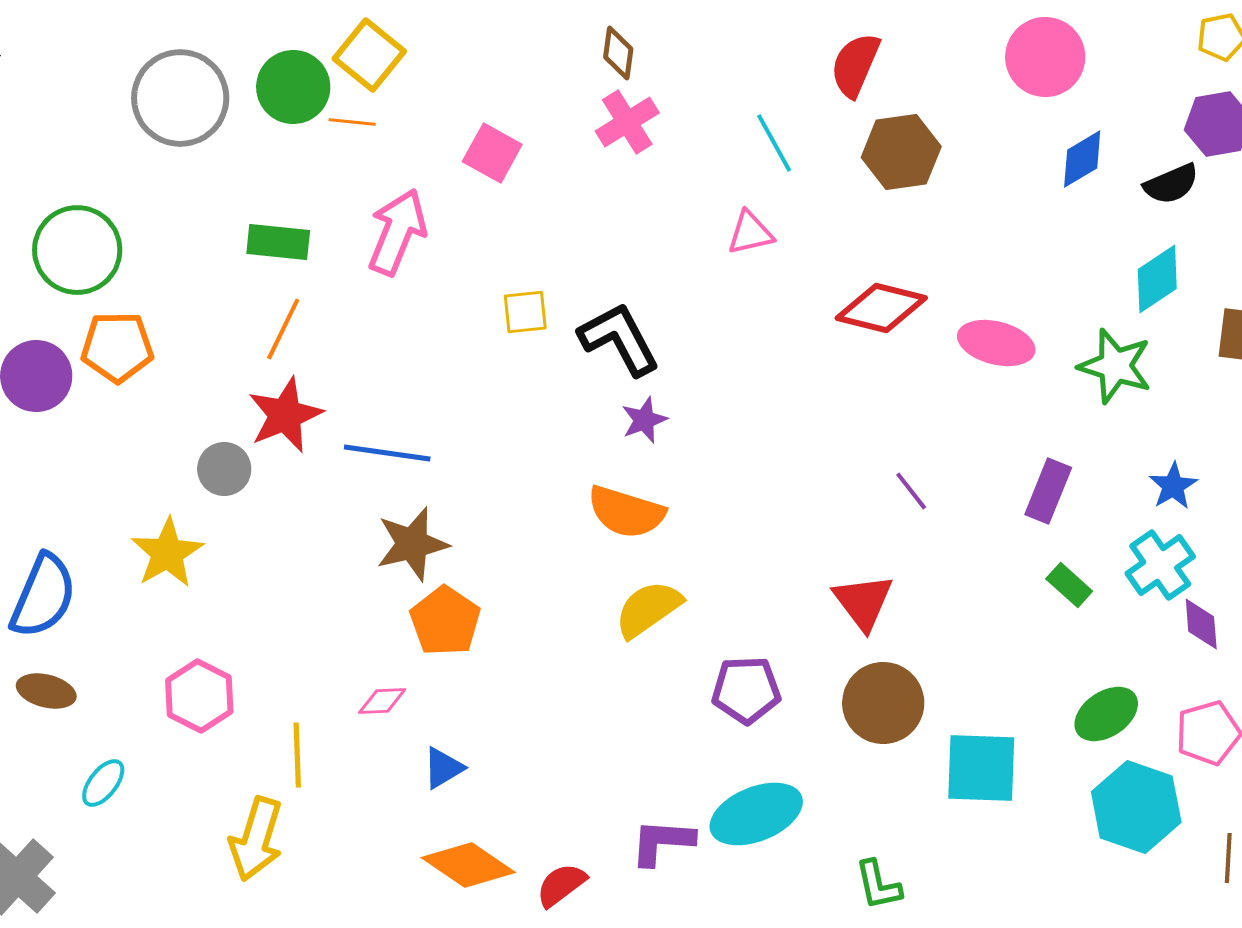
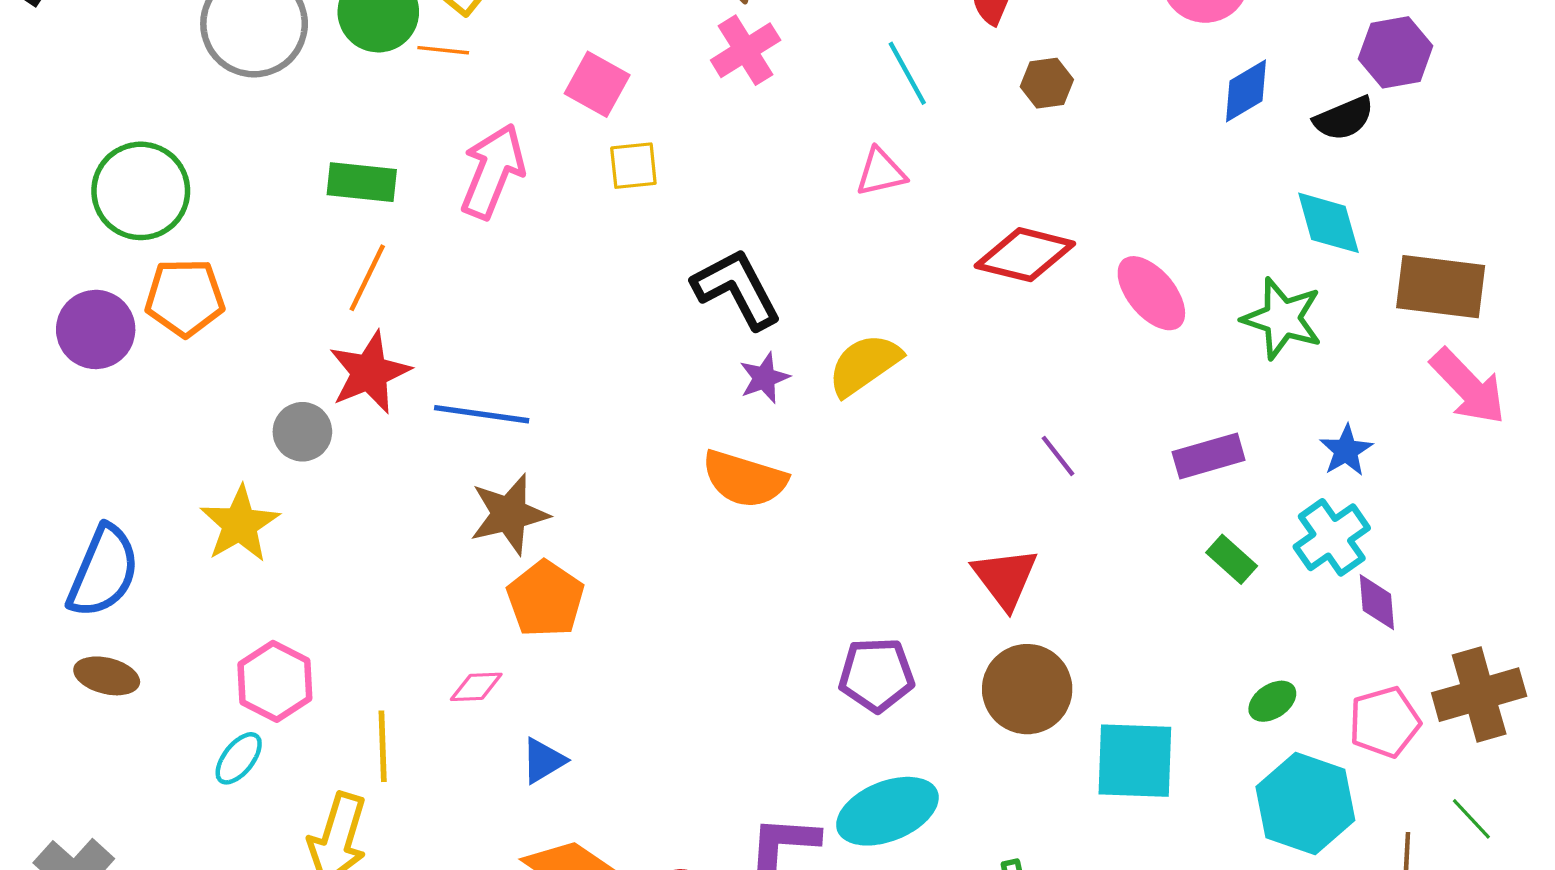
brown hexagon: (901, 152) -> (1047, 83), size x0.6
cyan diamond: (1157, 279) -> (1328, 223), turned -72
yellow square: (525, 312) -> (633, 166), moved
pink ellipse: (996, 343) -> (1151, 293), turned 36
purple rectangle: (1048, 491) -> (1209, 456), turned 52
yellow semicircle: (648, 609) -> (864, 365), moved
green ellipse: (1106, 714) -> (1272, 701), size x0.7
cyan ellipse: (103, 783) -> (239, 758), moved

